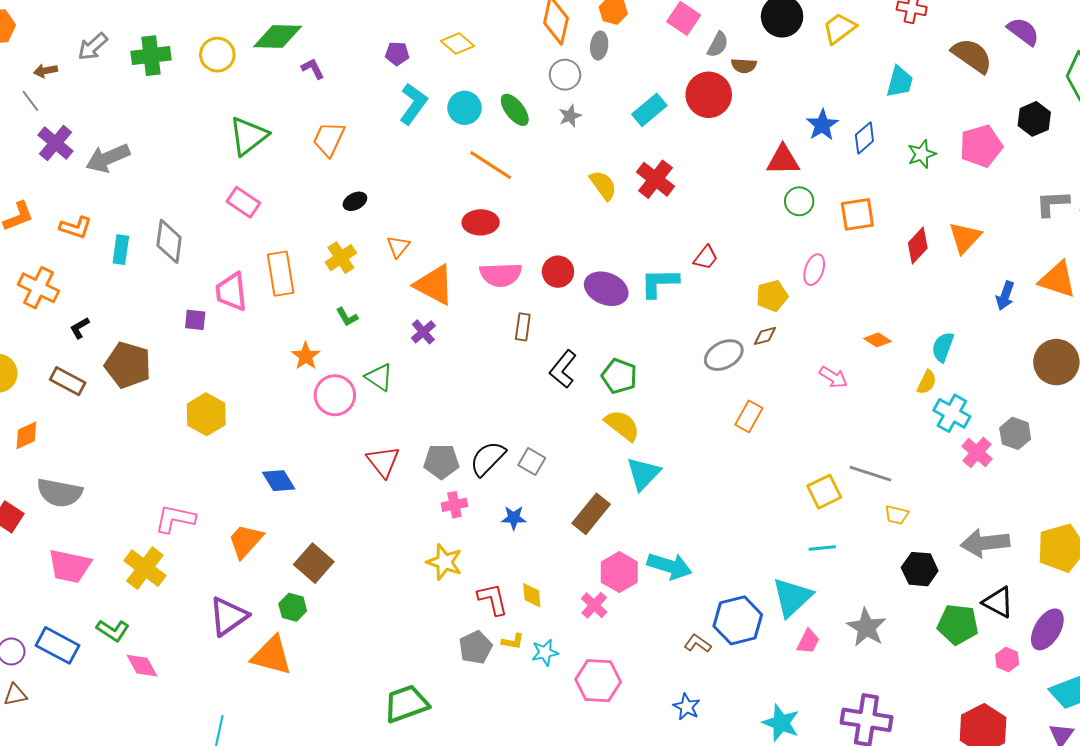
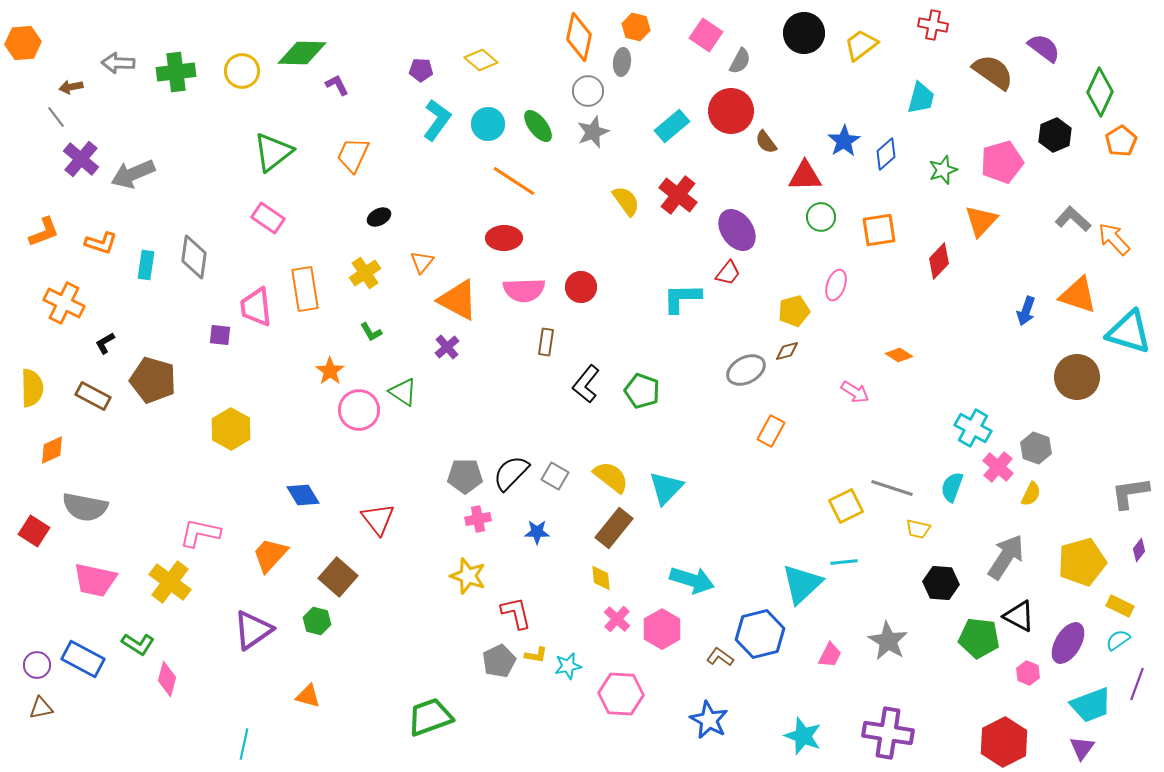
gray arrow: (93, 47) -> (118, 63), turned 44
brown semicircle: (744, 66) -> (766, 142), moved, turned 50
gray star: (570, 116) -> (593, 132), size x1.4
gray L-shape: (1052, 203) -> (1073, 219), turned 45
orange triangle: (965, 237) -> (981, 221), moved
purple ellipse: (606, 289) -> (737, 230), moved, turned 33
cyan semicircle: (943, 347) -> (952, 487), moved
yellow semicircle: (927, 382) -> (1031, 494), moved
yellow semicircle: (622, 425) -> (611, 477), moved
red triangle: (383, 462) -> (378, 519), moved
gray arrow: (985, 543) -> (1006, 557), turned 129
pink hexagon: (619, 572) -> (662, 629), moved
yellow diamond: (532, 595) -> (601, 578), moved
cyan triangle: (792, 597) -> (802, 584), moved
orange triangle: (272, 656) -> (308, 696), moved, size x0.6
pink diamond: (142, 666) -> (167, 679), turned 44
blue star: (687, 707) -> (709, 720), size x1.4

